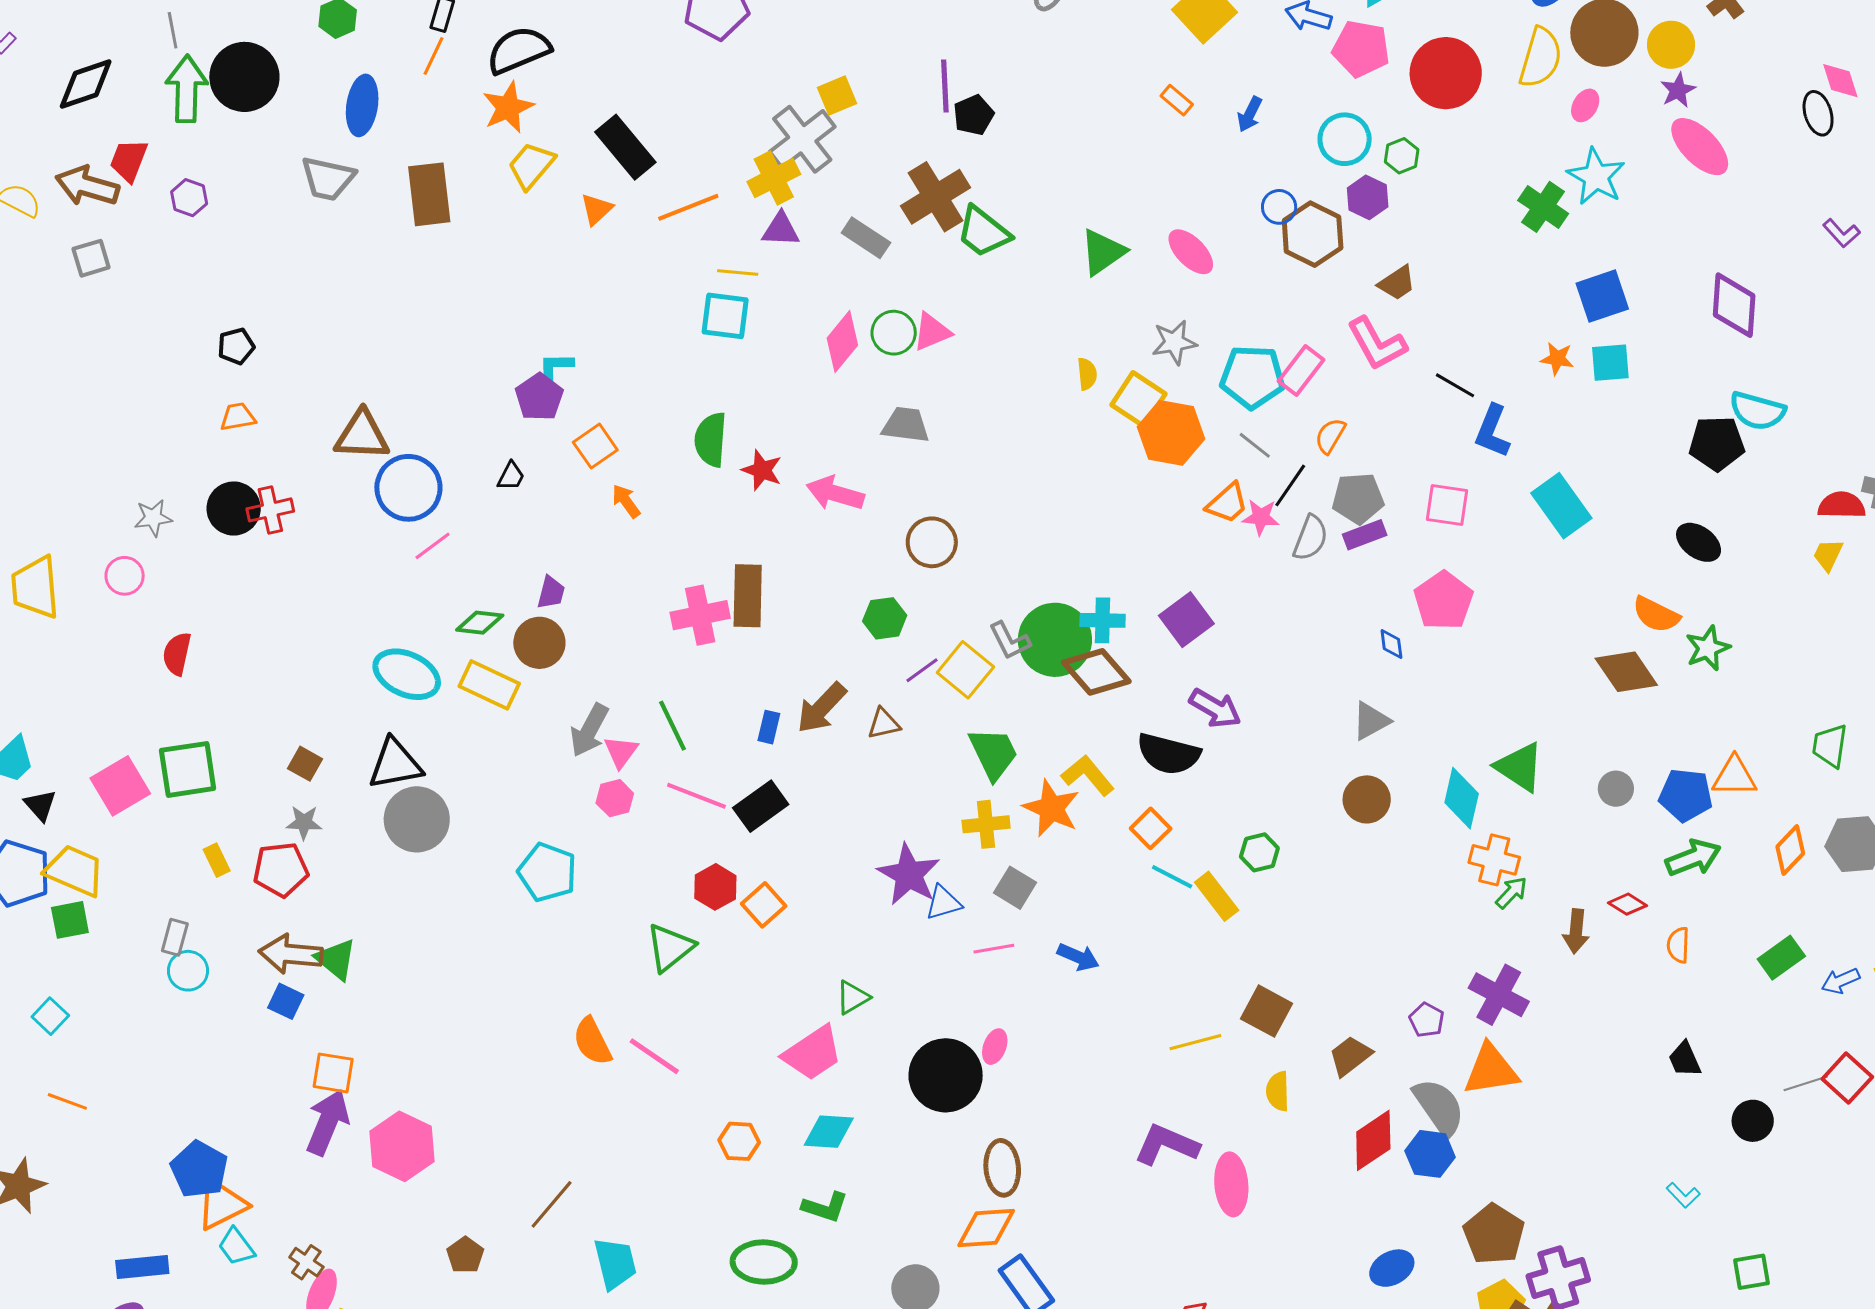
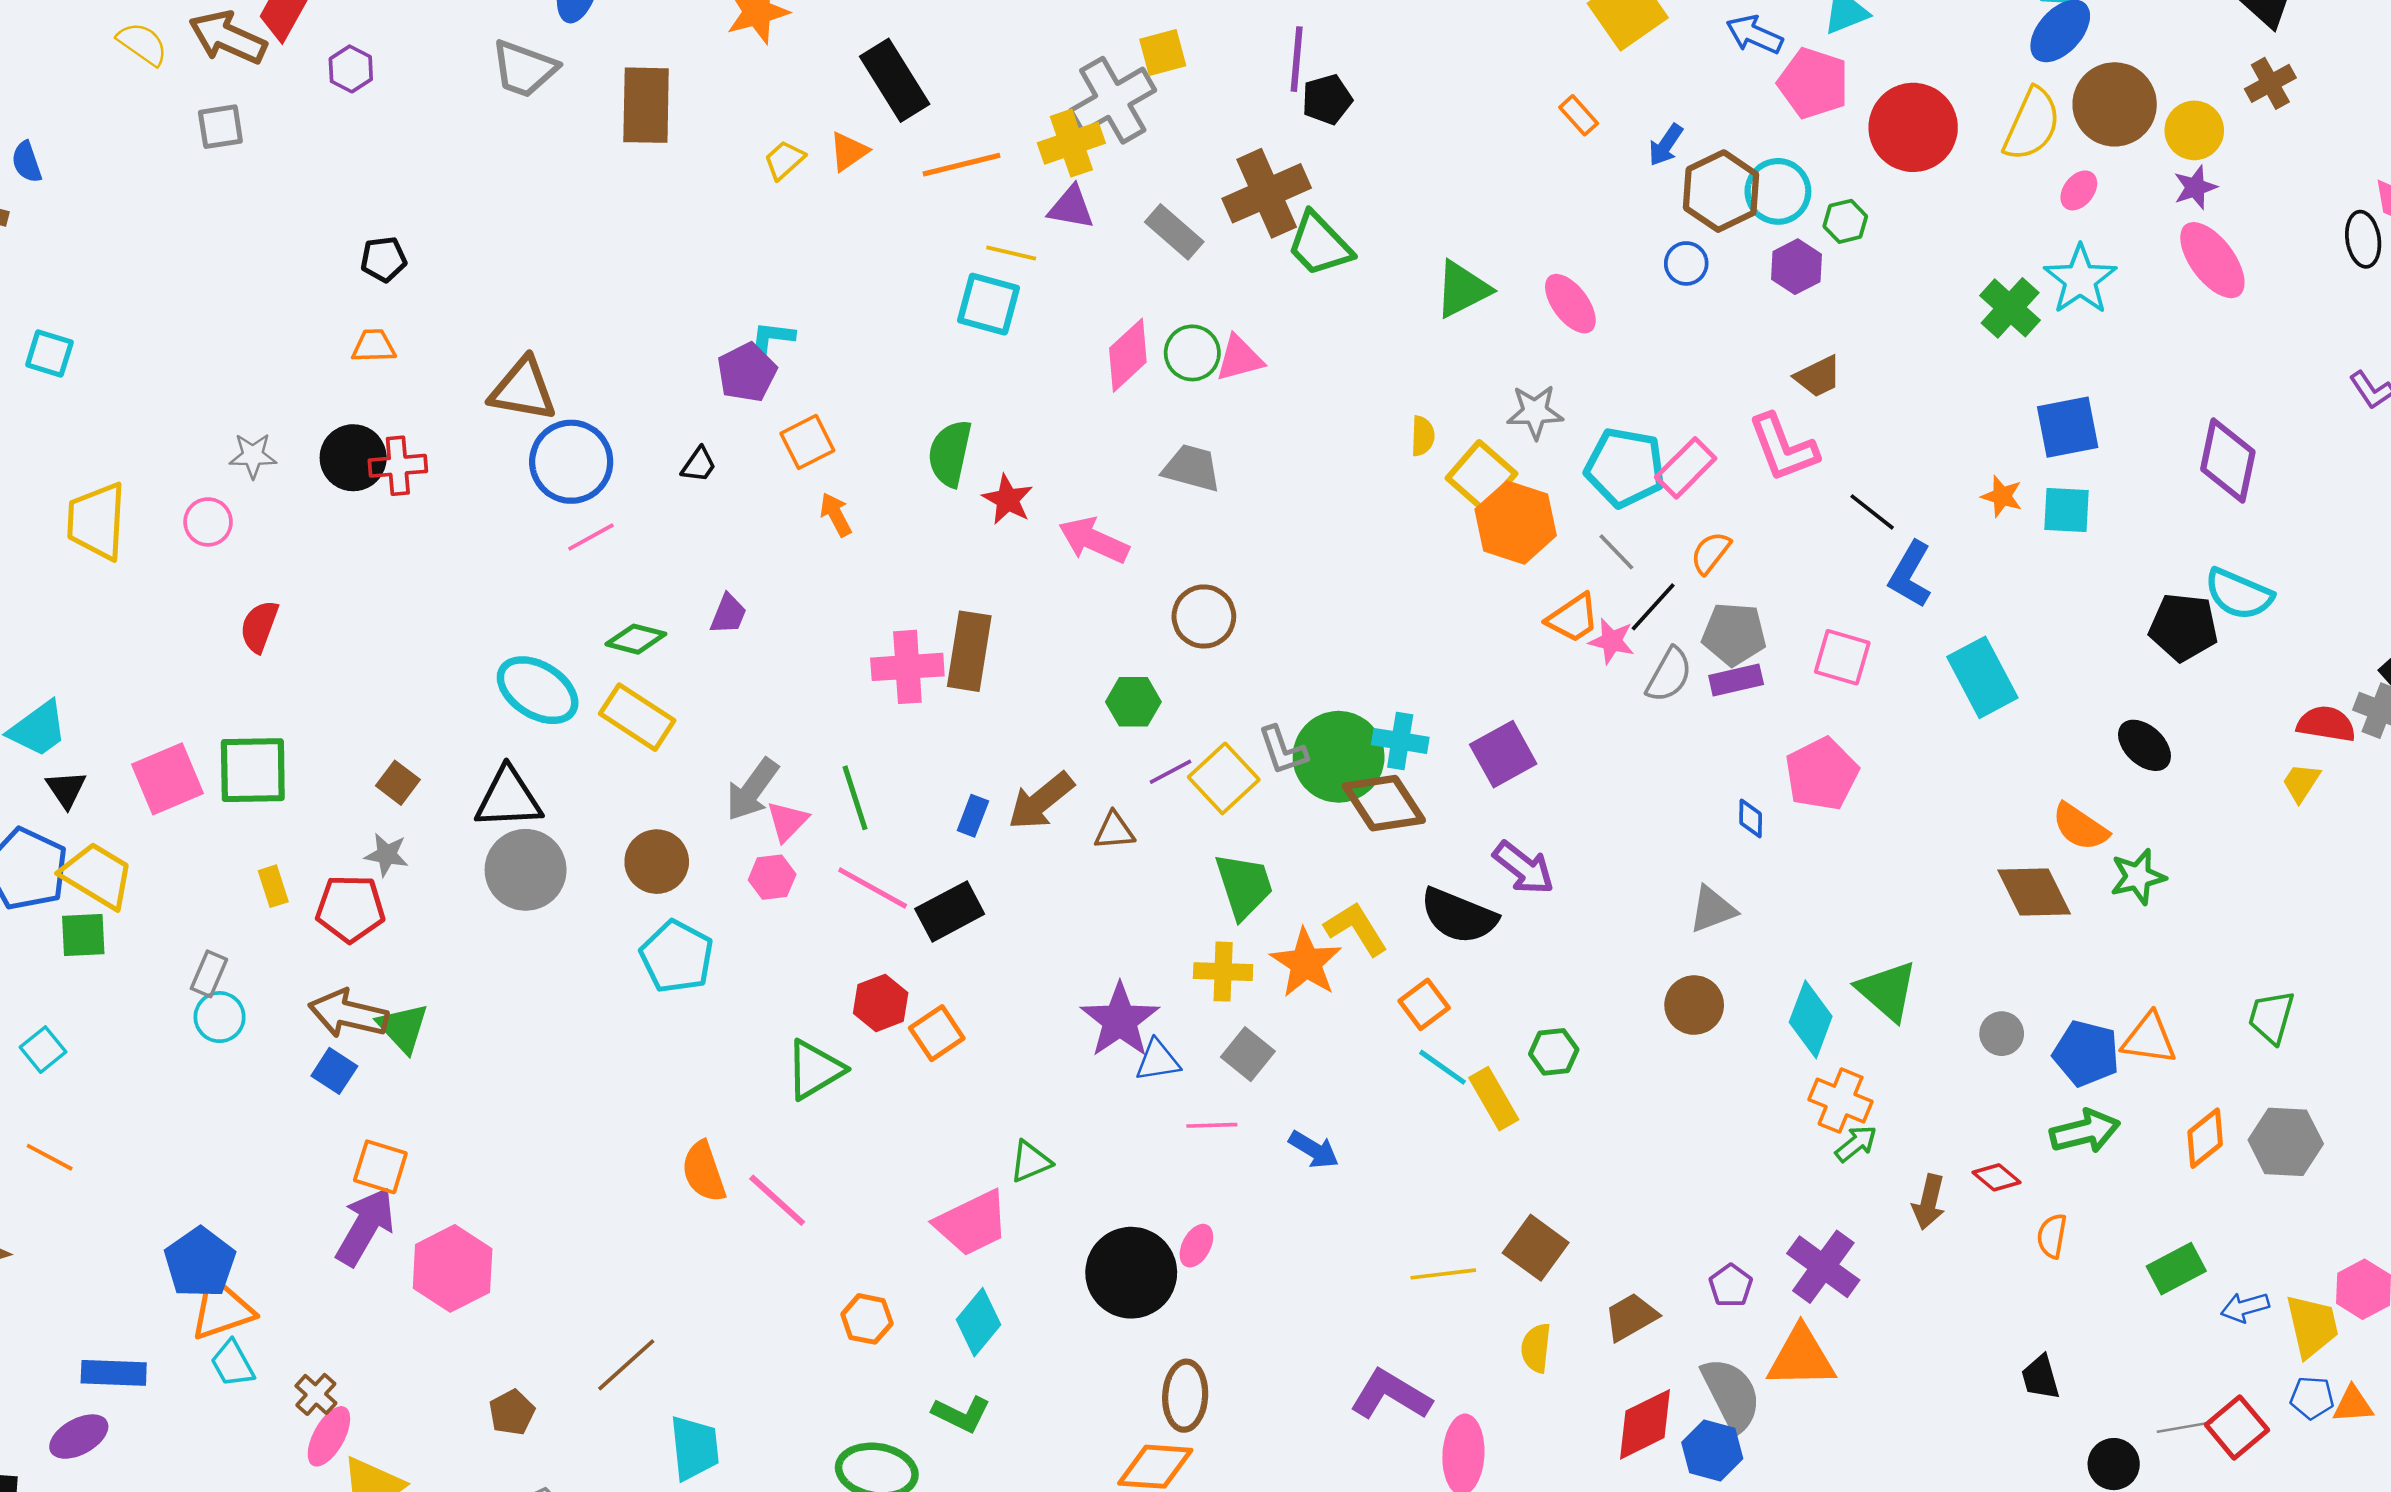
yellow trapezoid: (531, 166) -> (784, 160), moved, size x0.7
brown hexagon: (1313, 234) -> (1721, 191), moved
brown circle: (539, 643) -> (657, 862), moved
cyan diamond: (829, 1132) -> (978, 1322), turned -62

